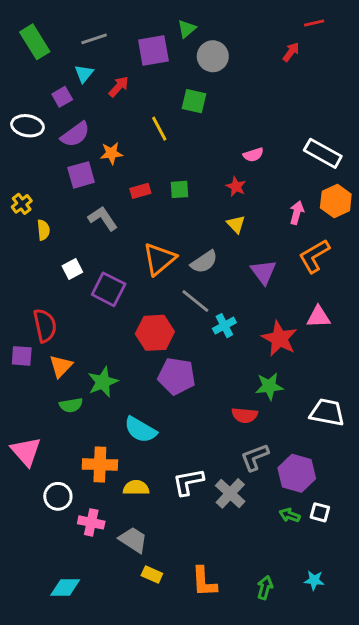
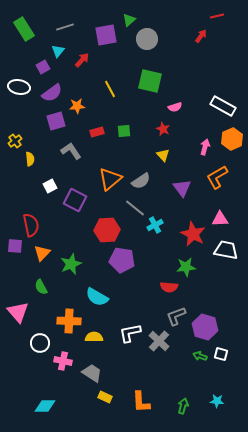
green square: (194, 101) -> (150, 81), moved, size x1.4
green semicircle: (71, 405) -> (41, 287), moved, turned 70
white trapezoid: (327, 412) -> (226, 250), moved

